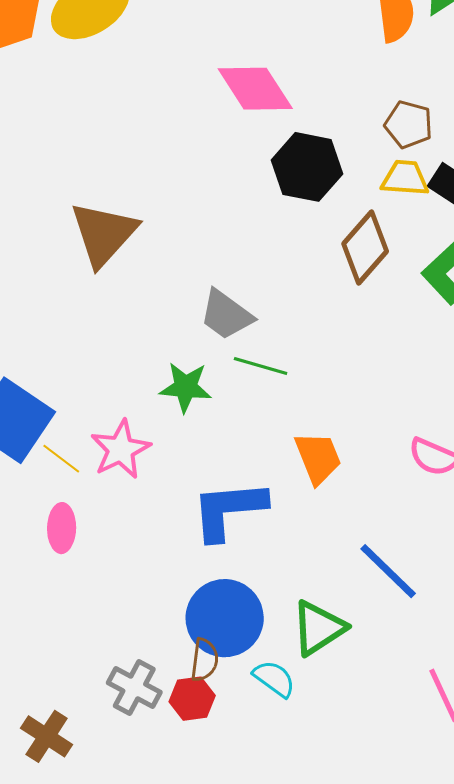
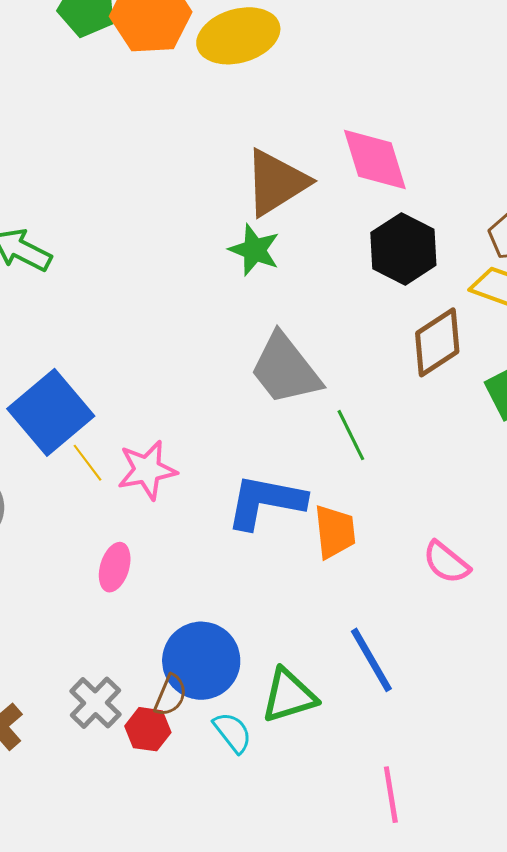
brown triangle: (104, 234) -> (276, 182), moved
gray trapezoid: (226, 315) -> (285, 369), size x1.4
green line: (261, 366) -> (351, 435), moved, turned 32
green star: (186, 387) -> (254, 250), moved
blue L-shape: (229, 510) -> (266, 502), moved
pink ellipse: (62, 528) -> (115, 567), moved

